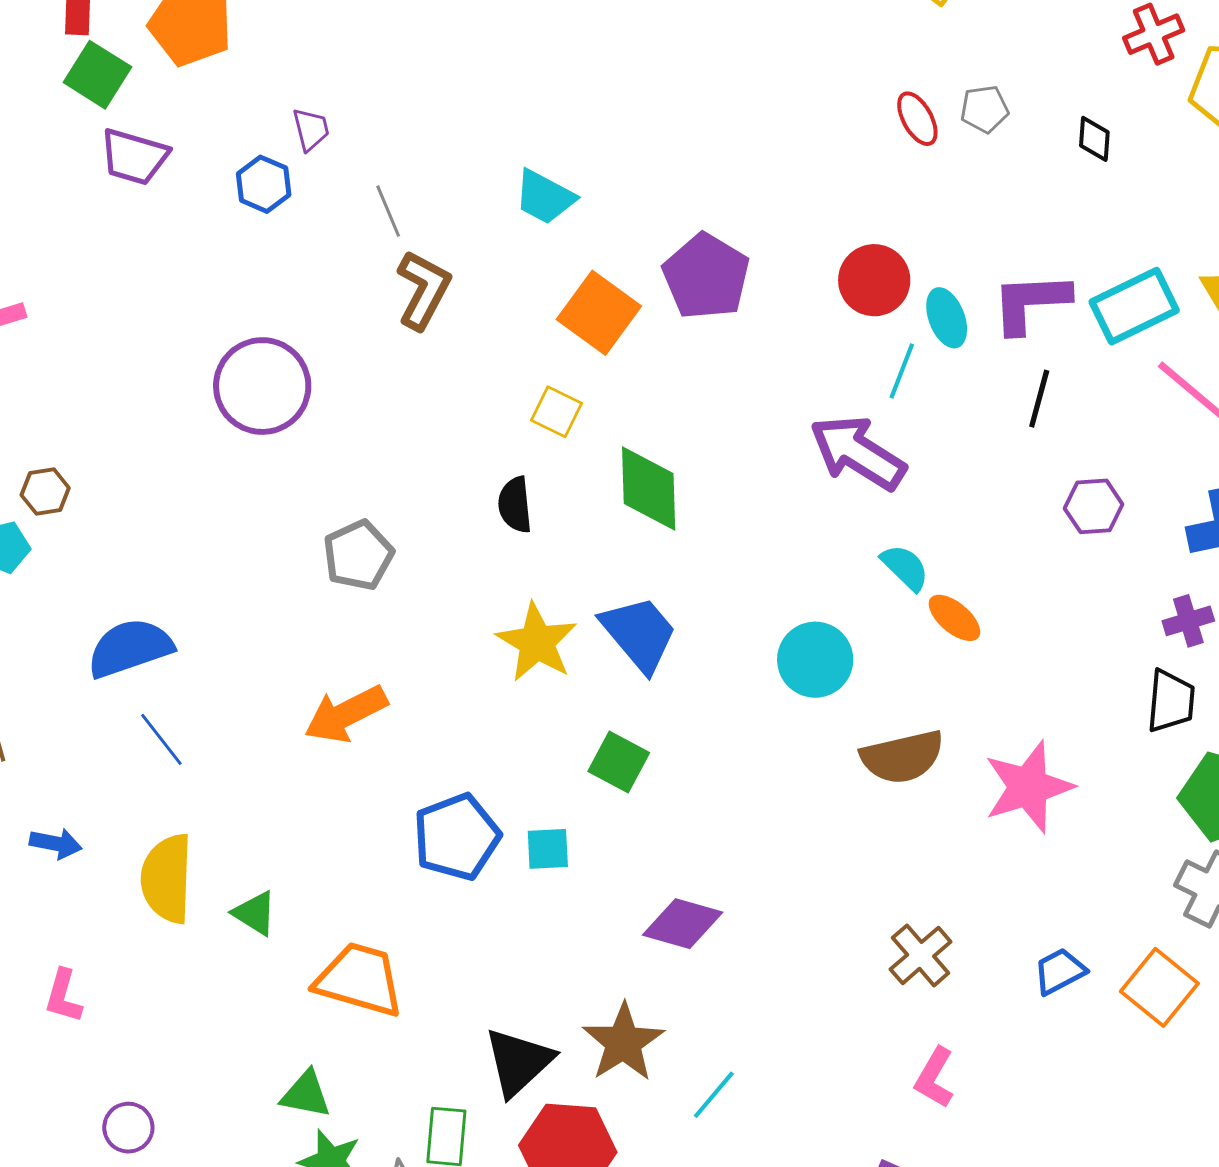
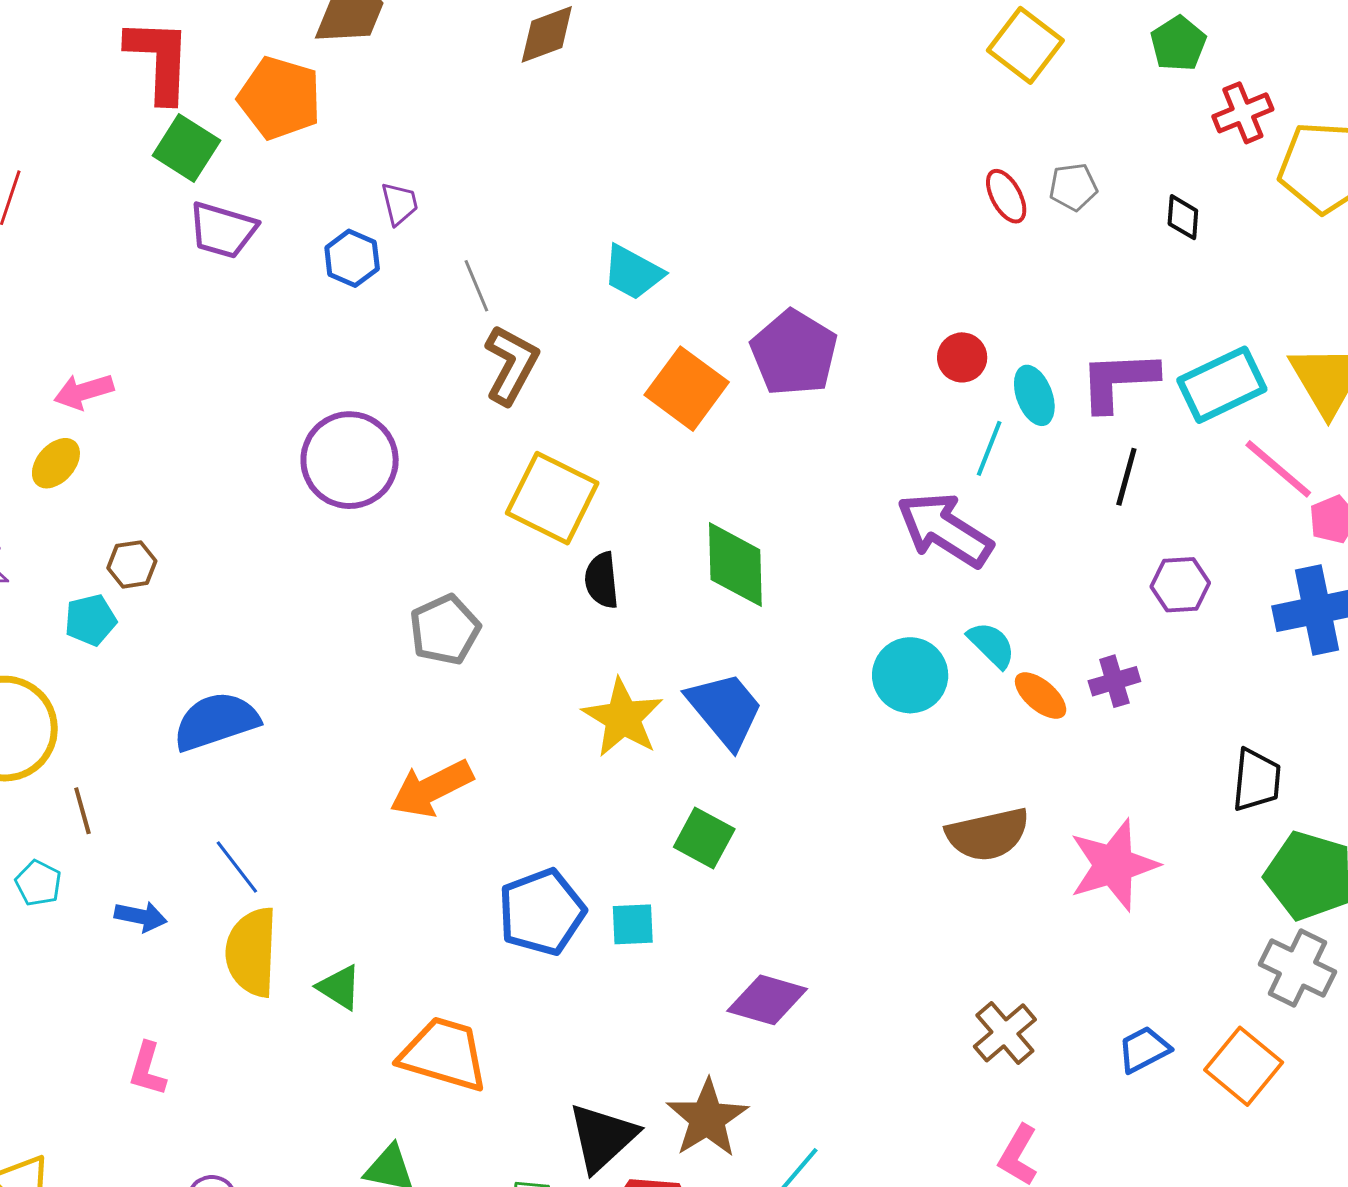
red circle: (874, 280) -> (962, 357), size x0.7
yellow square: (557, 412) -> (552, 498), moved, size x1.8
purple cross: (1188, 621) -> (1114, 681), moved
cyan circle: (815, 660) -> (910, 675), moved
blue line: (161, 739) -> (237, 867), moved

